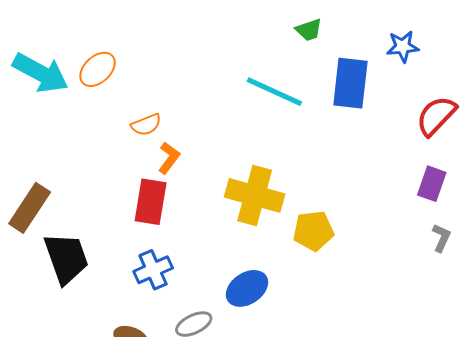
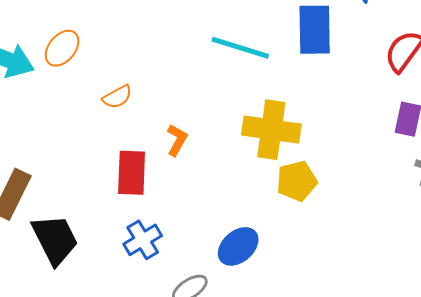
orange L-shape: (169, 158) -> (177, 140), moved
yellow cross: (255, 195) -> (271, 130), moved

